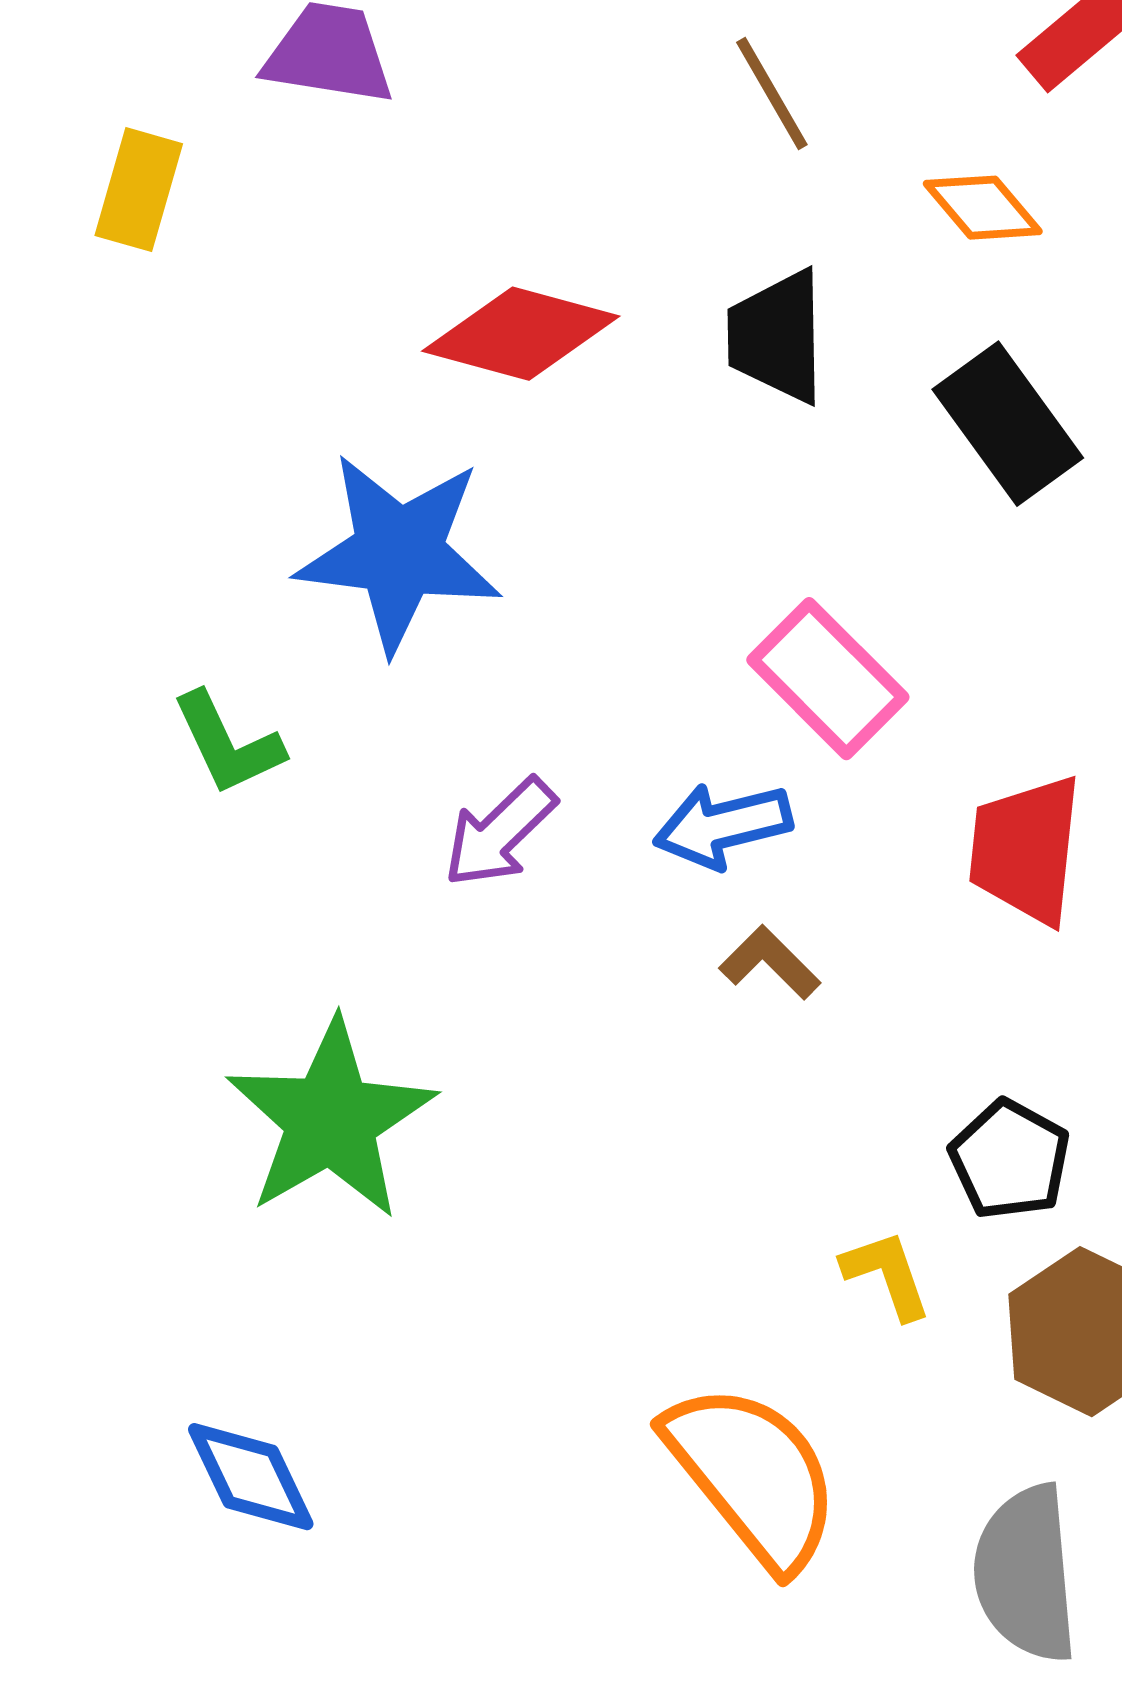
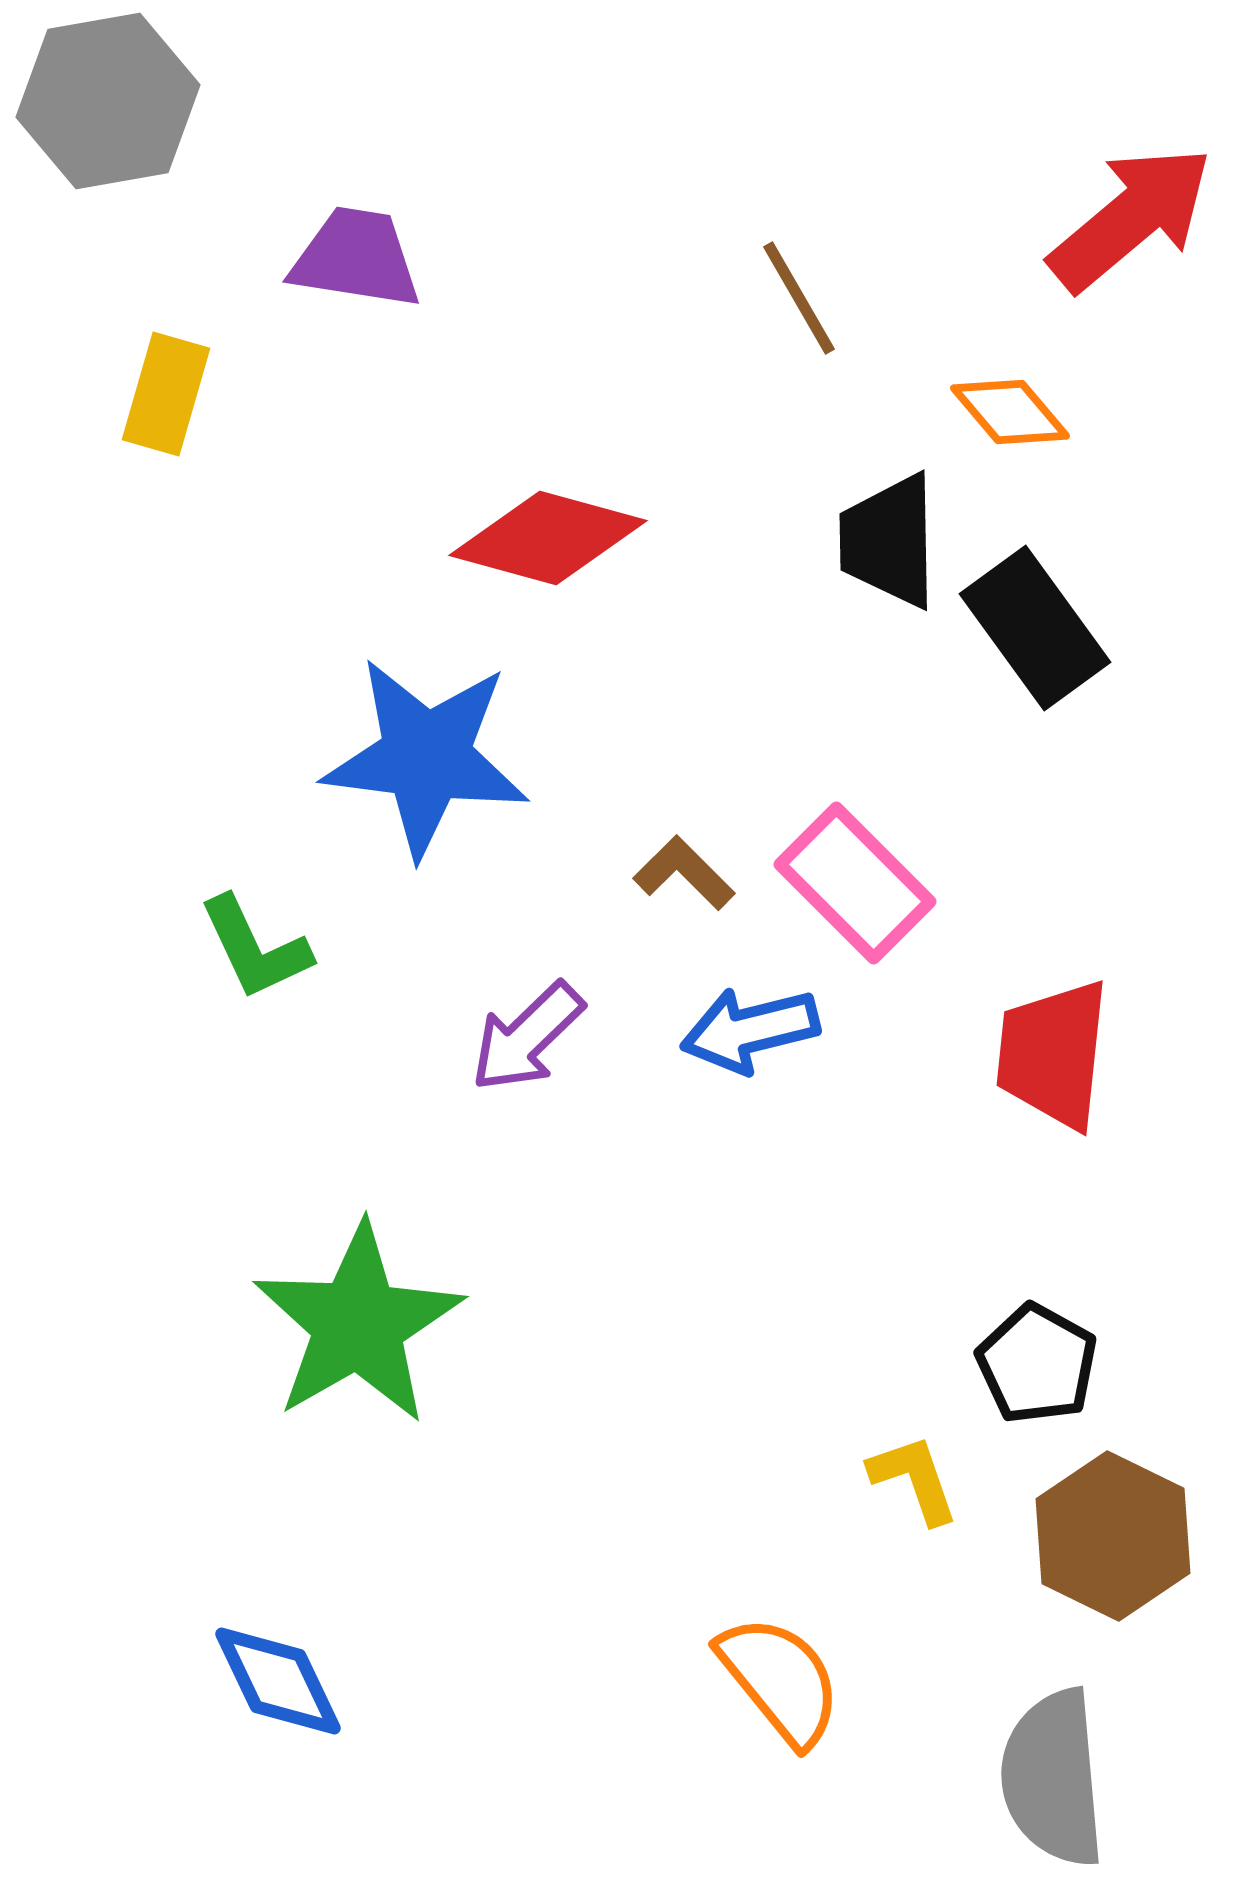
black trapezoid: (777, 337) -> (889, 541), moved
brown L-shape: (770, 963) -> (684, 873), moved
orange semicircle: (753, 1476) -> (780, 1680), size x0.7

